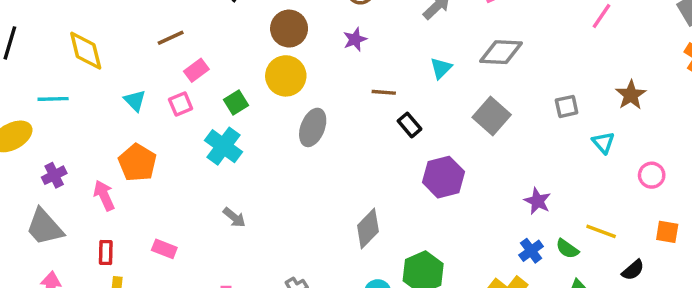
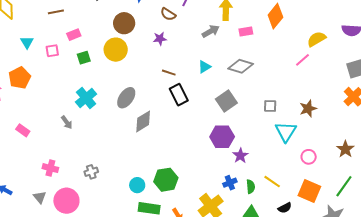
pink rectangle: (196, 70) -> (74, 35), moved
black rectangle: (410, 125) -> (179, 95), size x1.5
gray ellipse: (313, 127) -> (126, 98), moved
cyan triangle: (603, 143) -> (286, 132), size x1.6
cyan cross: (223, 146) -> (86, 98), moved
purple hexagon: (444, 177) -> (222, 137), moved
gray diamond: (368, 229) -> (143, 121), moved
orange square: (667, 232) -> (309, 191), size x1.6
green semicircle: (567, 249) -> (251, 187), turned -144

